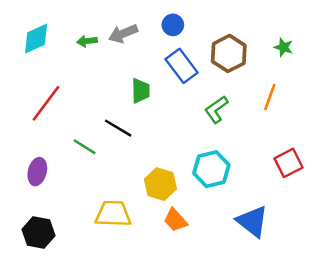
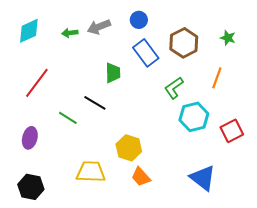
cyan hexagon: (211, 169) -> (194, 117), moved

